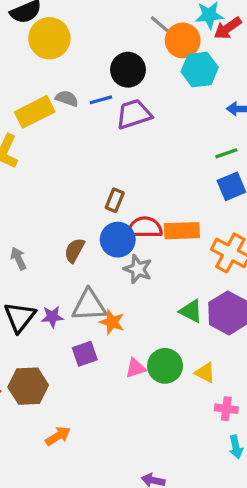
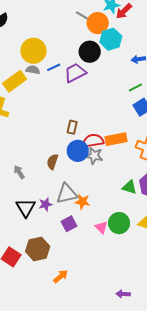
yellow circle: (49, 38) -> (33, 51), moved
black circle: (128, 70) -> (90, 52), moved
gray star: (138, 269) -> (94, 156), moved
pink triangle: (136, 368) -> (101, 227), turned -48

